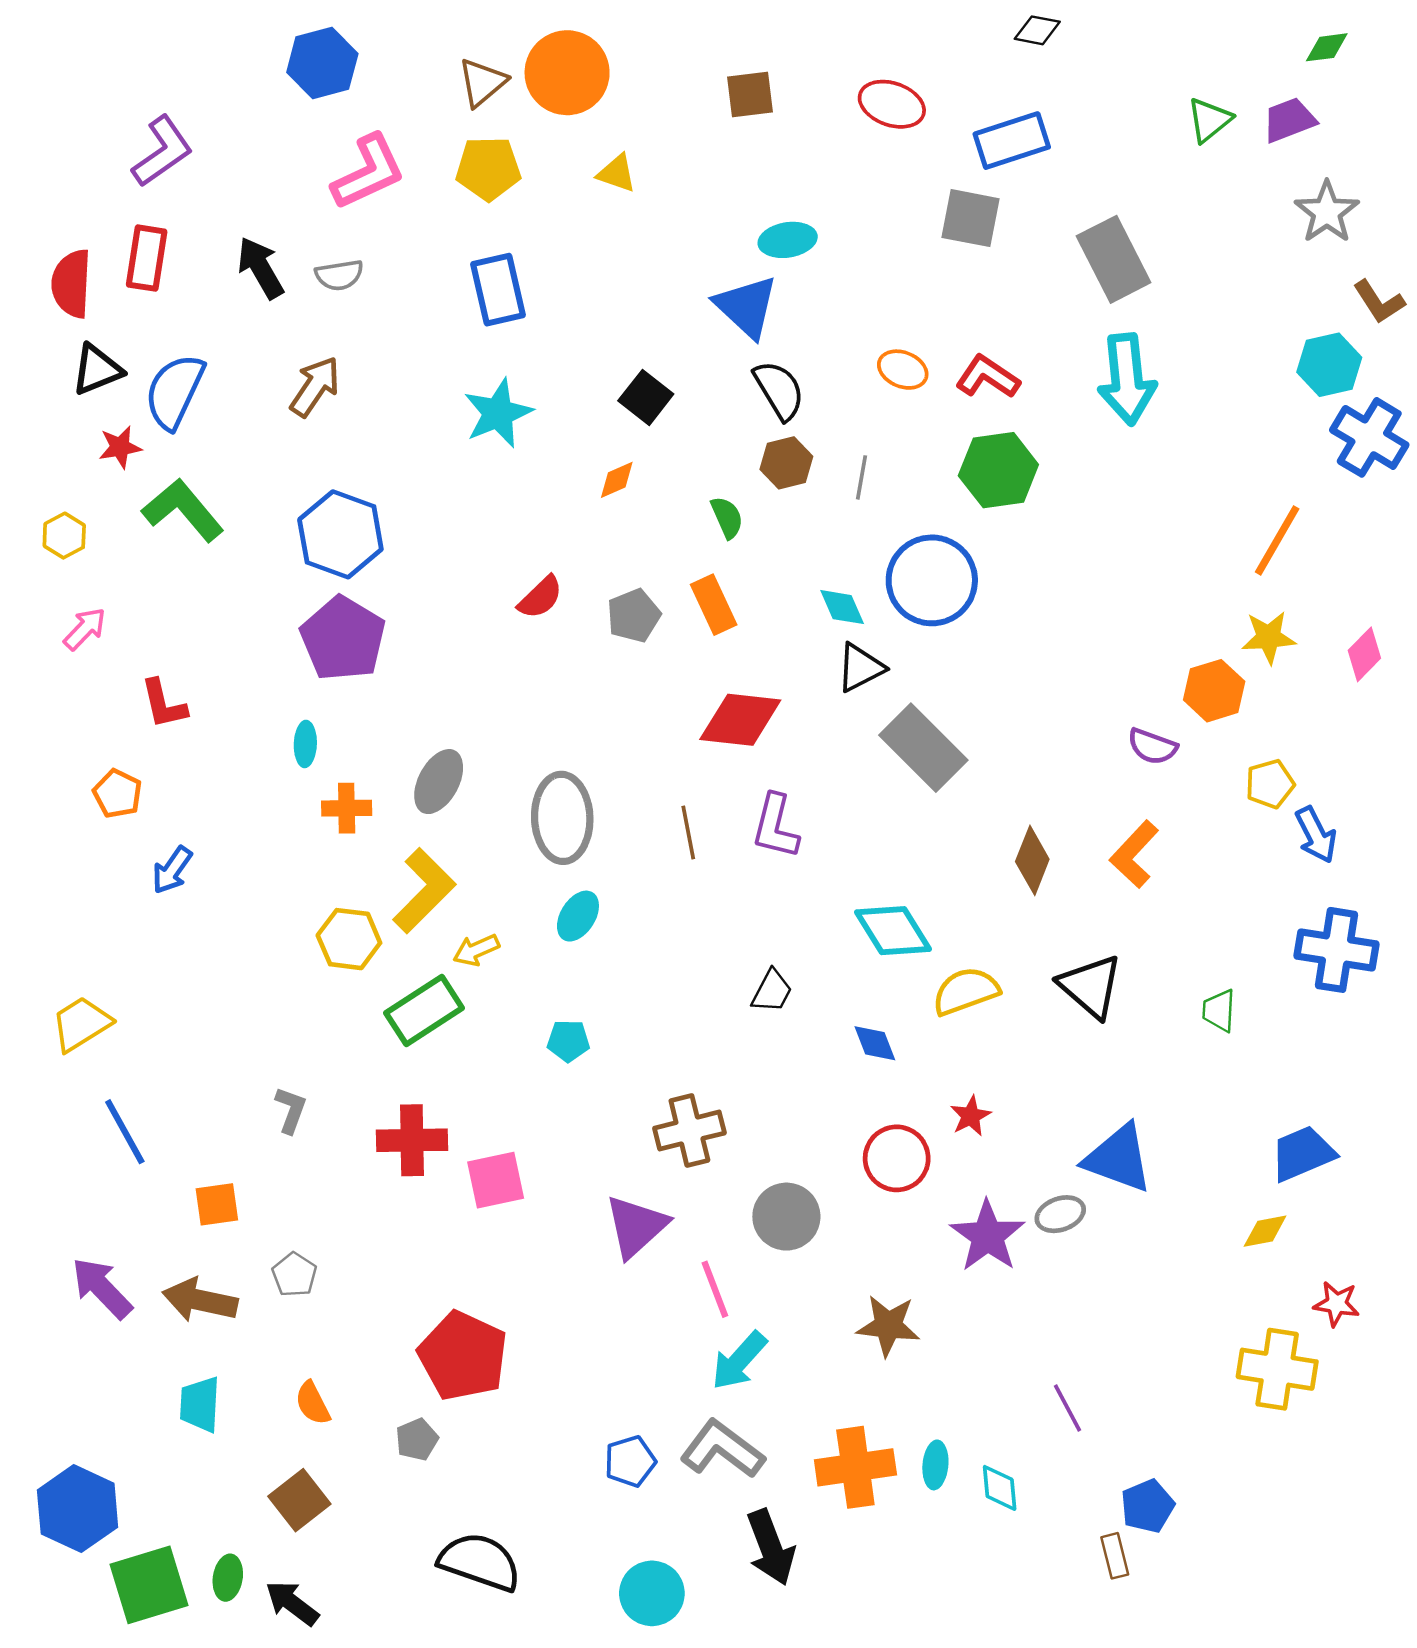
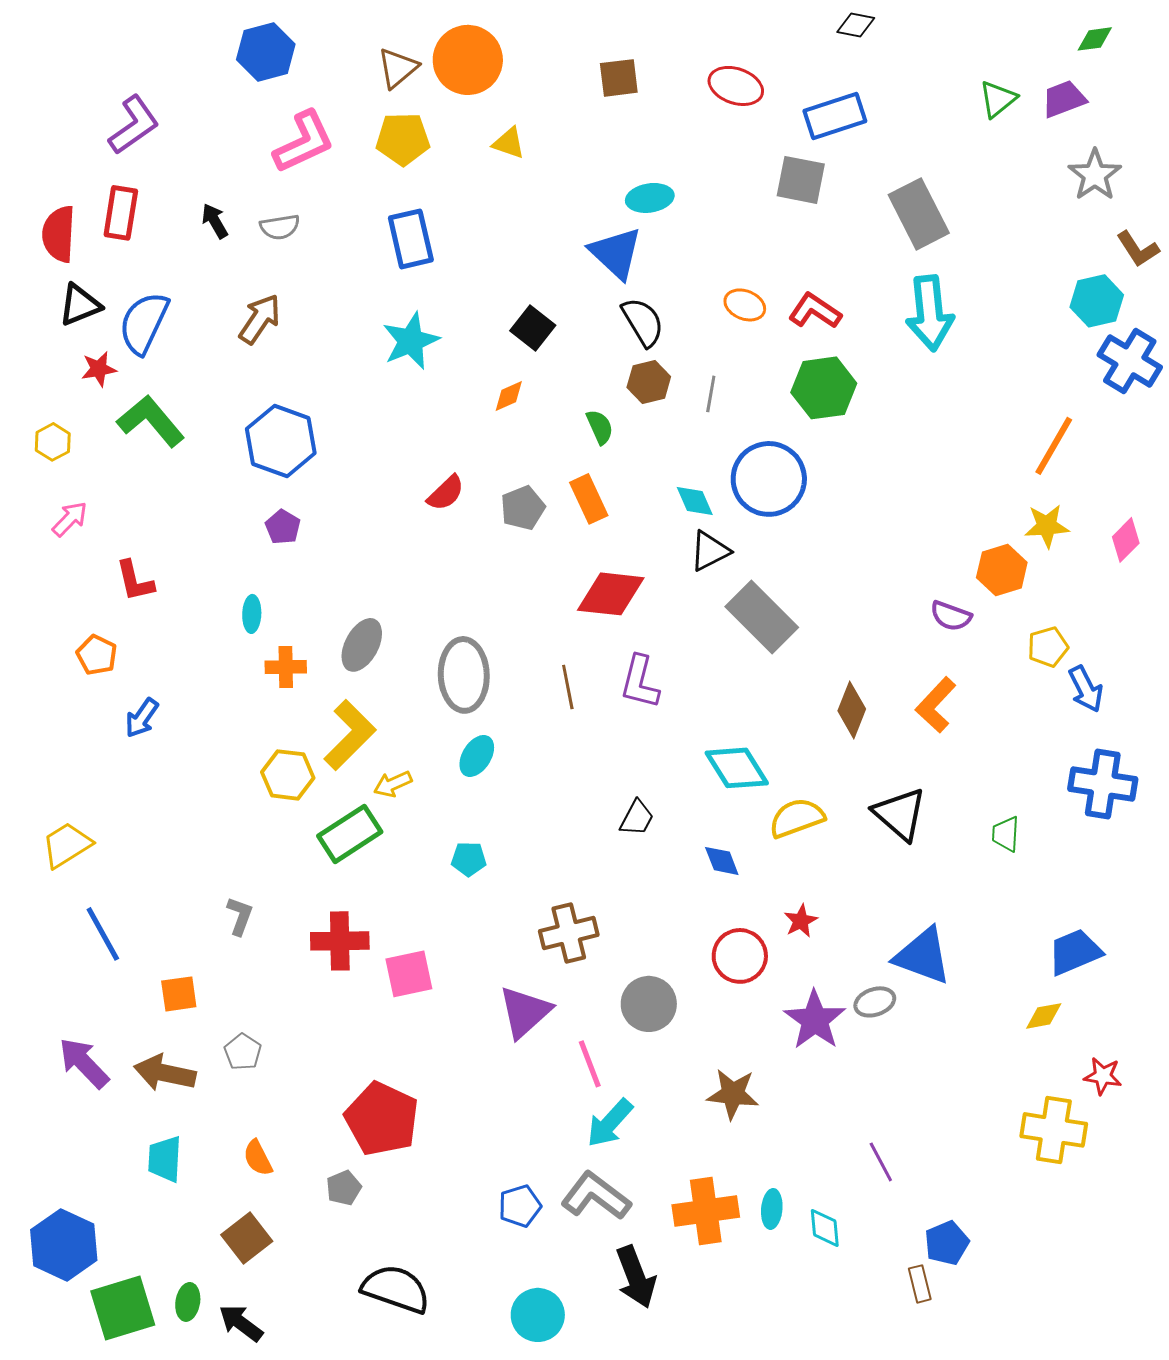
black arrow: (261, 268) -> (215, 221), size x0.7
purple pentagon: (343, 639) -> (283, 527), size x0.5

